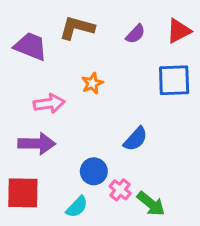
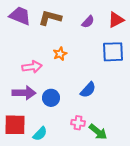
purple trapezoid: (31, 46) -> (20, 16), moved
blue circle: (94, 171) -> (51, 98), moved
pink cross: (120, 190) -> (78, 123), turned -32
cyan semicircle: (77, 207) -> (40, 134), moved

